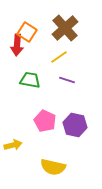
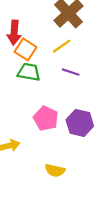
orange square: (27, 32) -> (26, 49), moved
yellow semicircle: (53, 167) -> (55, 170), size x0.7

